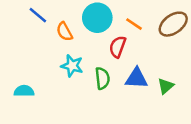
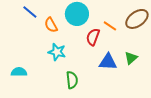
orange line: (134, 24) -> (110, 26), moved
green semicircle: (102, 78) -> (72, 80), moved
green triangle: (166, 86) -> (131, 58), moved

